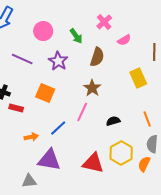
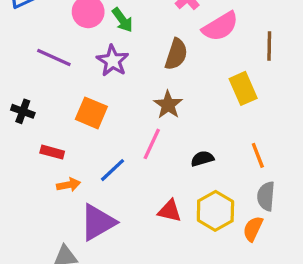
green arrow: (76, 36) -> (122, 20), moved
pink semicircle: (124, 40) -> (220, 26), size x1.6
red rectangle: (16, 108) -> (52, 152), moved
purple triangle: (49, 160) -> (98, 222), turned -40
red triangle: (93, 163) -> (170, 211), moved, size x0.7

